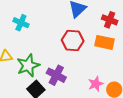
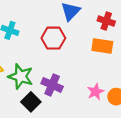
red hexagon: (73, 41) -> (53, 38), moved
green star: (28, 66) -> (21, 76), turned -30

